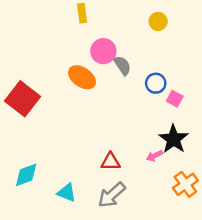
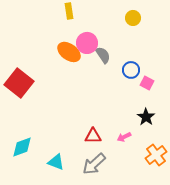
orange ellipse: (82, 77) -> (69, 52), moved
black star: (174, 139) -> (146, 117), size x0.7
pink arrow: (155, 156) -> (124, 137), moved

